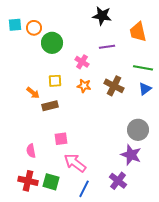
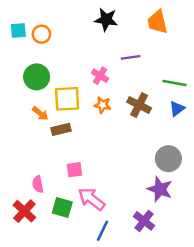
black star: (102, 16) -> (106, 20), moved
orange trapezoid: (138, 32) -> (157, 22), moved
green circle: (52, 43) -> (37, 77), moved
yellow square: (55, 81) -> (67, 99), size x1.6
red cross: (28, 181) -> (24, 211), moved, turned 30
green square: (51, 182) -> (62, 207), moved

